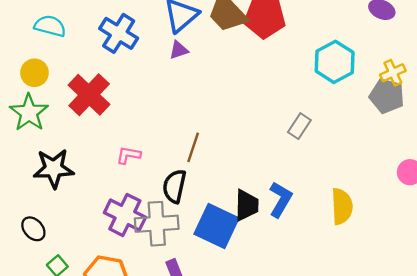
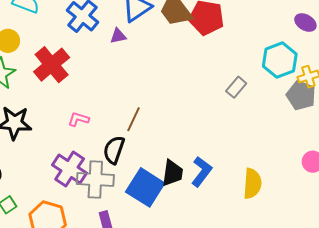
purple triangle: (179, 50) -> (118, 36), moved
cyan hexagon: (335, 62) -> (280, 60), moved
gray rectangle: (299, 126) -> (236, 87), moved

